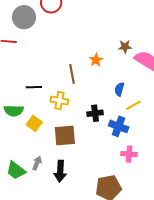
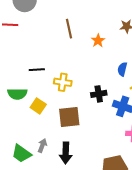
brown line: (72, 74) -> (69, 29), moved

